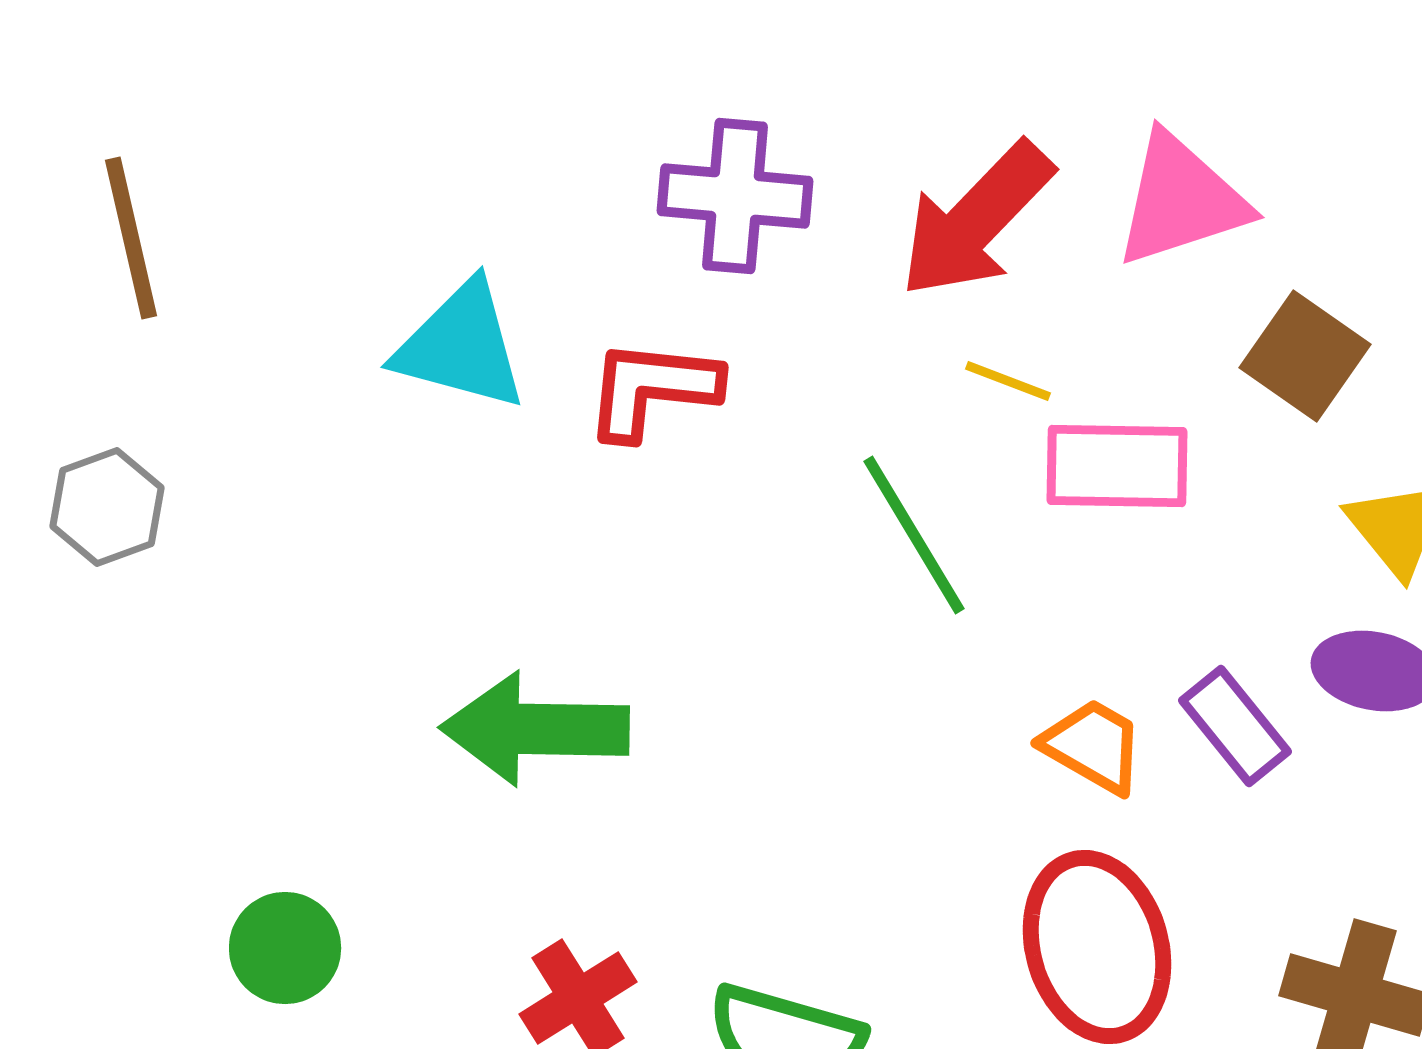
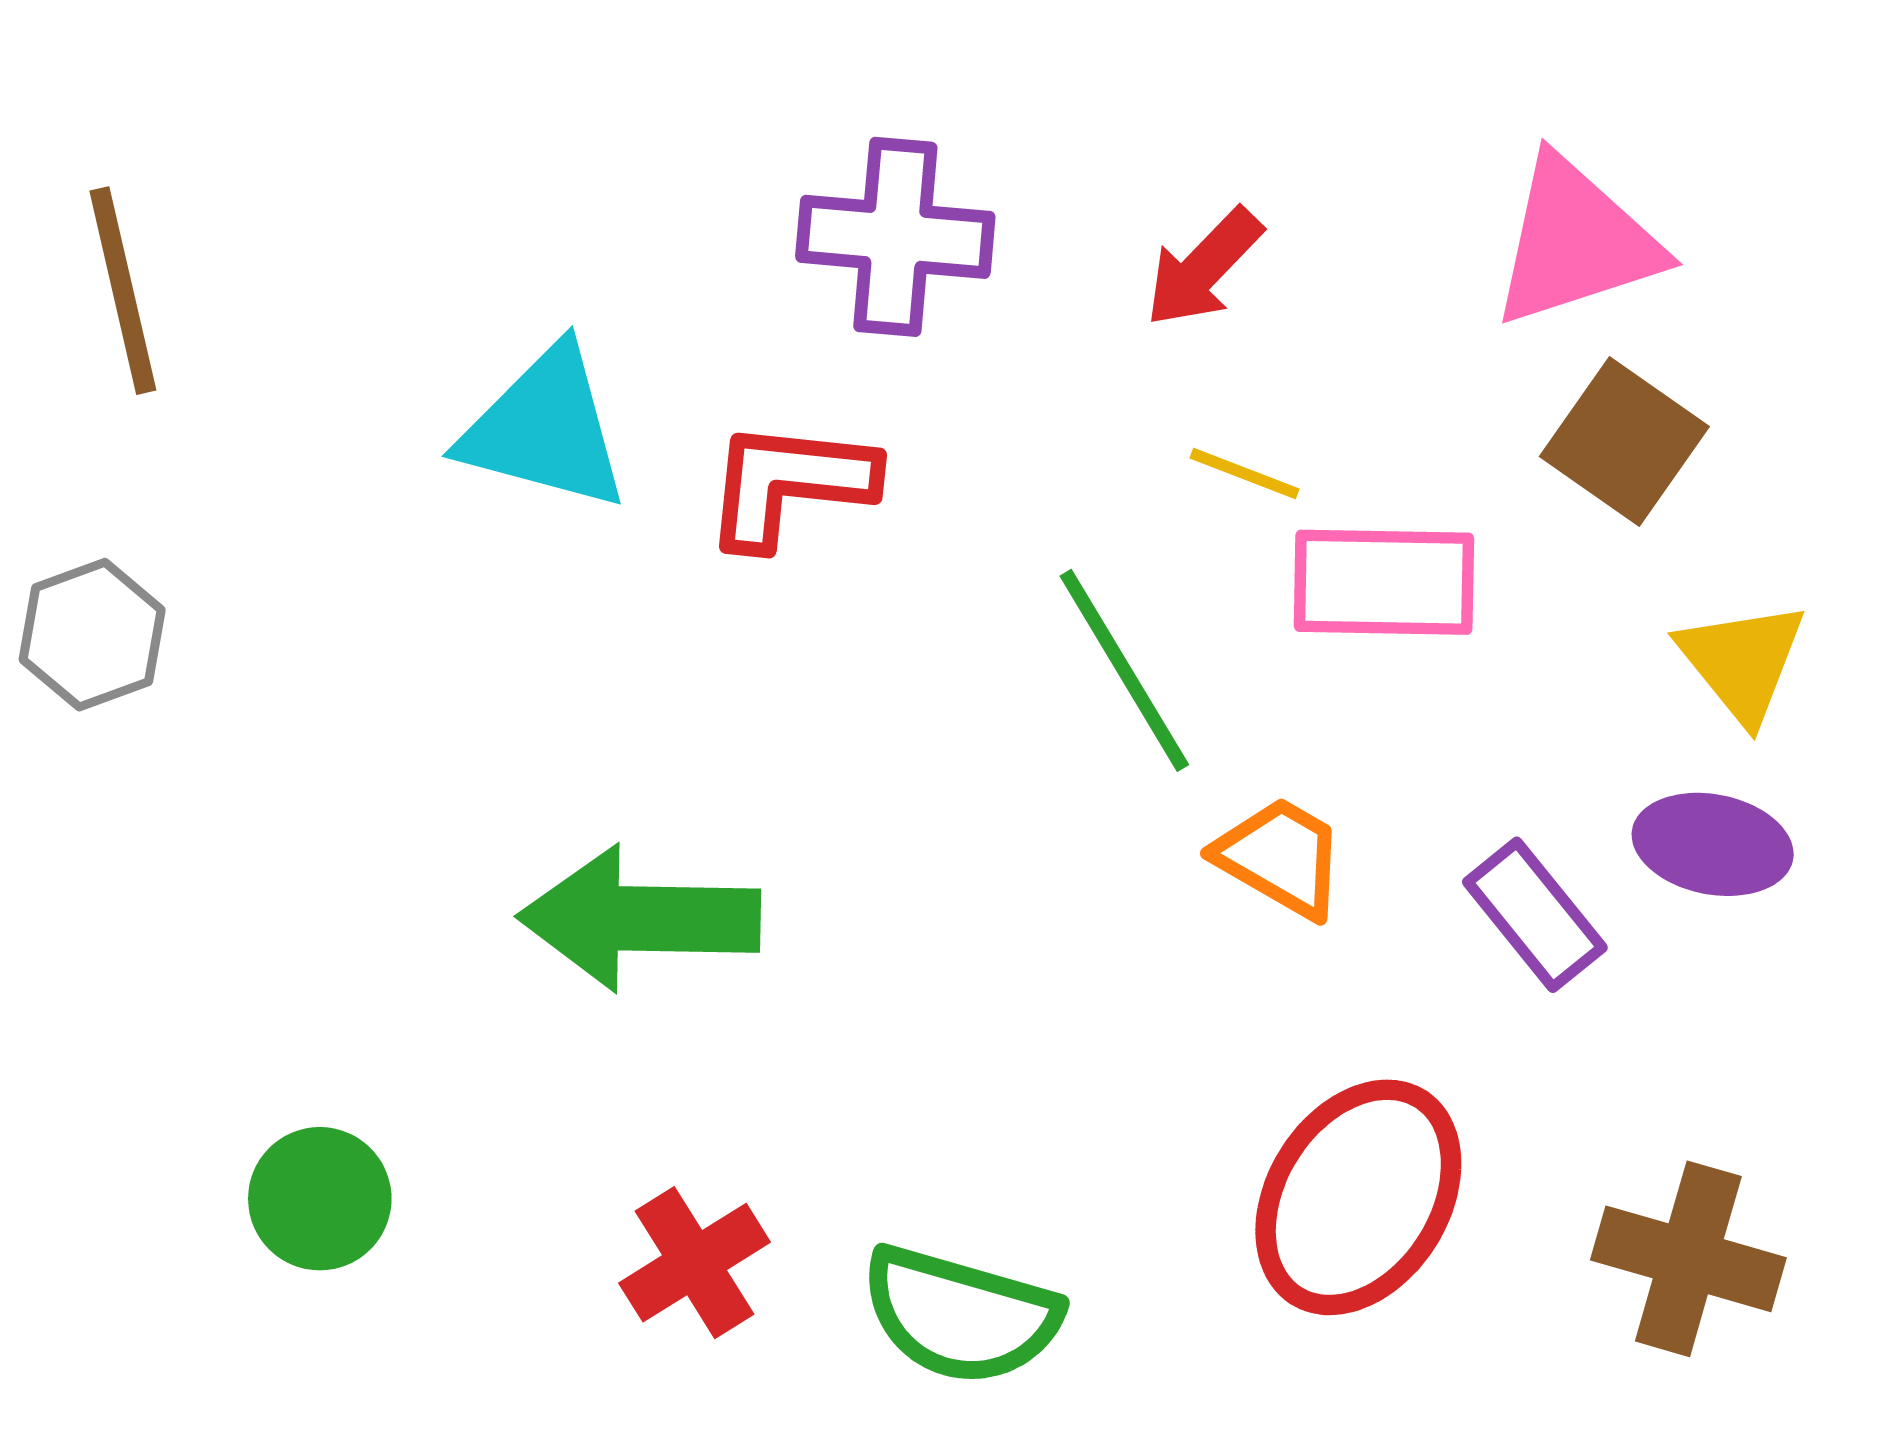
pink triangle: (1181, 200) -> (1576, 242), moved
red arrow: (976, 220) -> (1204, 268), size x0.6
orange trapezoid: (1093, 746) -> (1280, 857), moved
red ellipse: (1097, 947) -> (1358, 1197), turned 48

